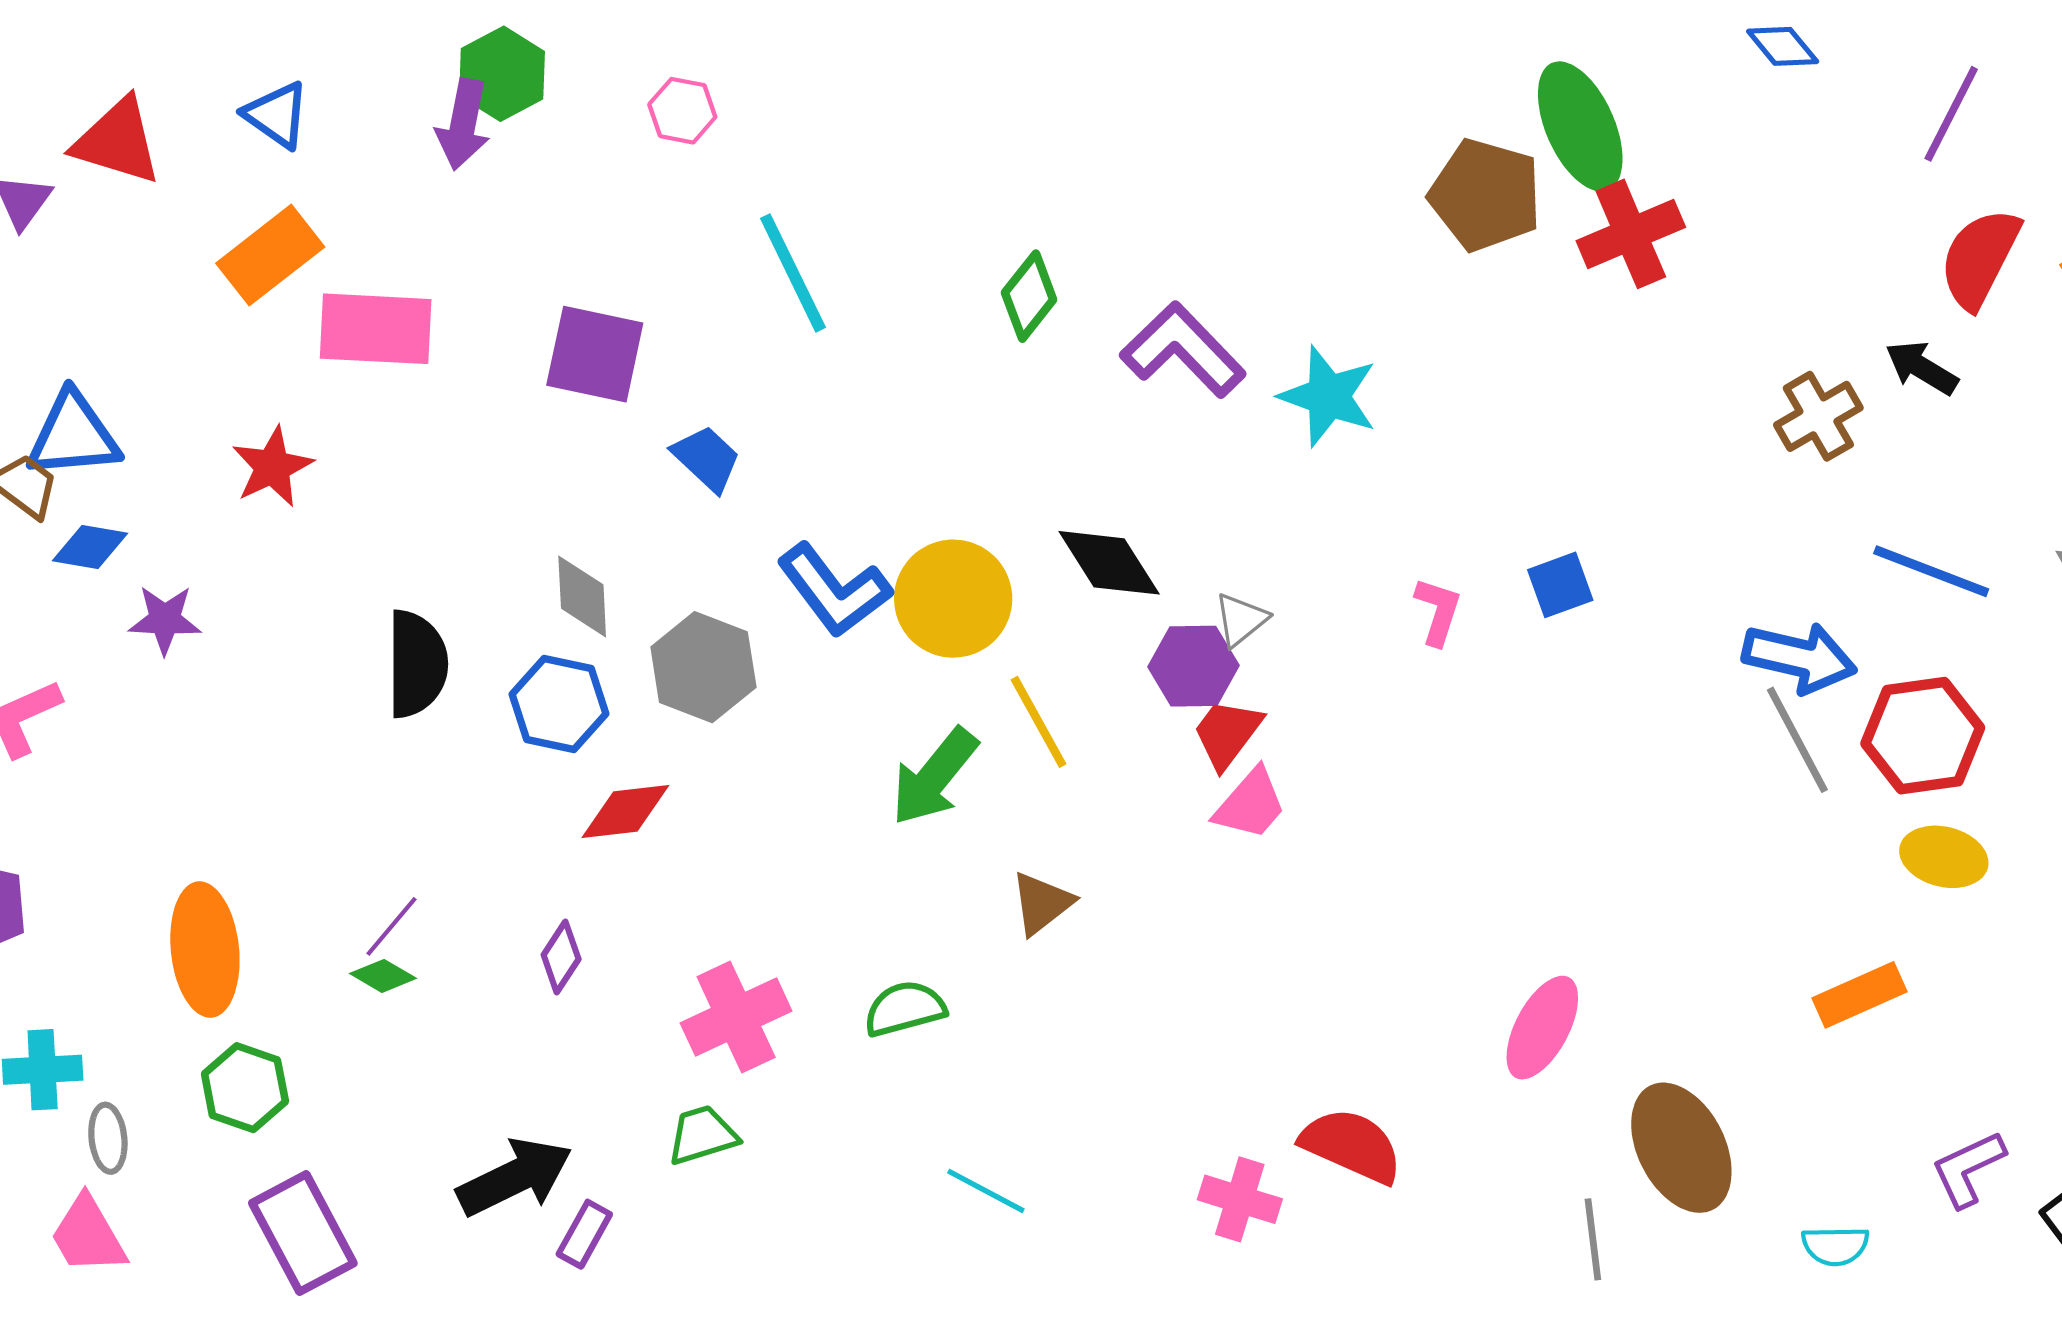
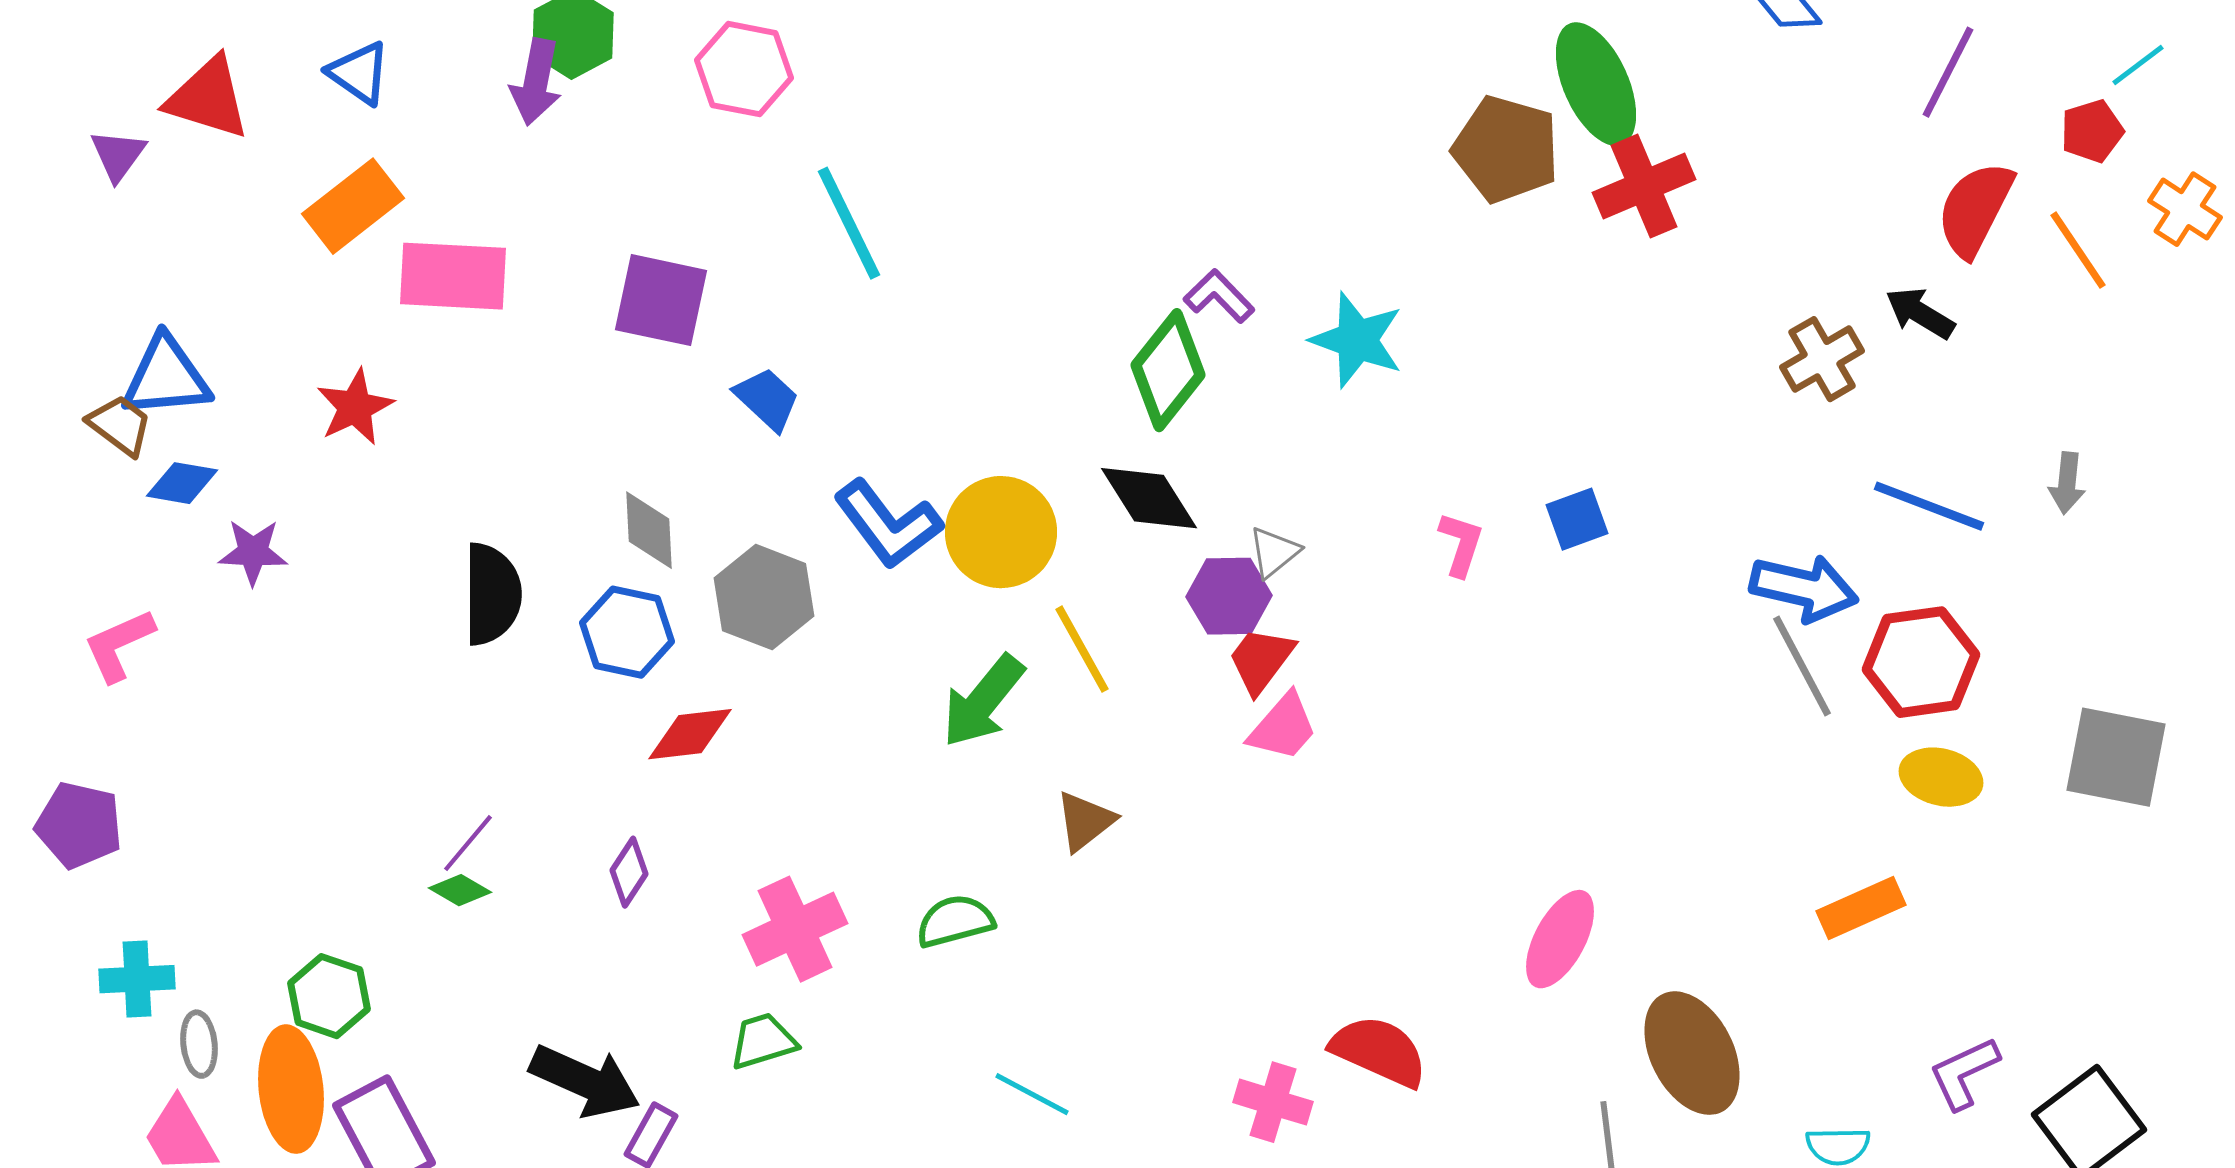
pink hexagon: (682, 111) -> (744, 69), size x1.5
green diamond: (1029, 296) -> (1168, 370), moved, size x1.4
purple L-shape: (1183, 350) -> (1219, 296), size x0.6
orange ellipse: (205, 950) -> (291, 1089), moved
black arrow: (515, 1177) -> (585, 1081), turned 50

